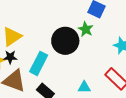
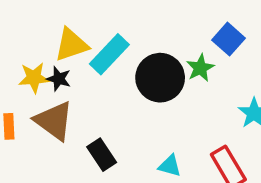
cyan rectangle: (39, 63) -> (109, 54), moved

